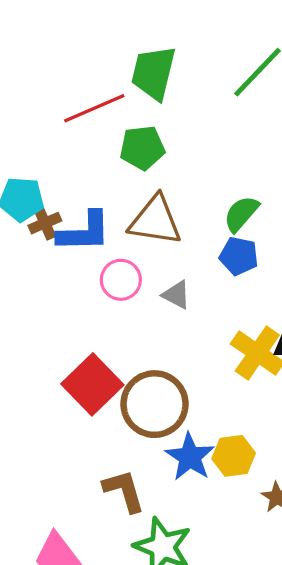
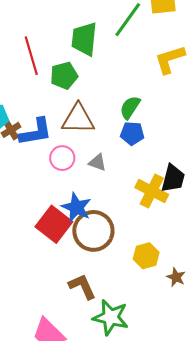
green trapezoid: (154, 73) -> (84, 39), moved
red line: (94, 108) -> (31, 56), turned -75
blue star: (190, 457) -> (76, 207), moved

